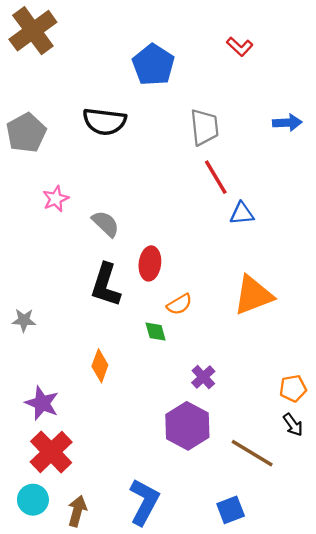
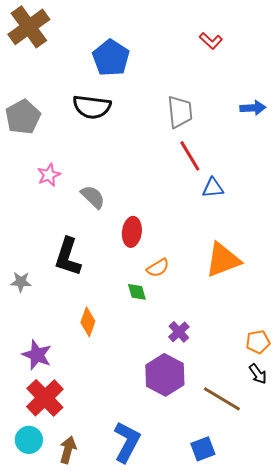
blue pentagon: (153, 65) -> (111, 58), moved
black L-shape: (106, 285) -> (68, 257), moved

